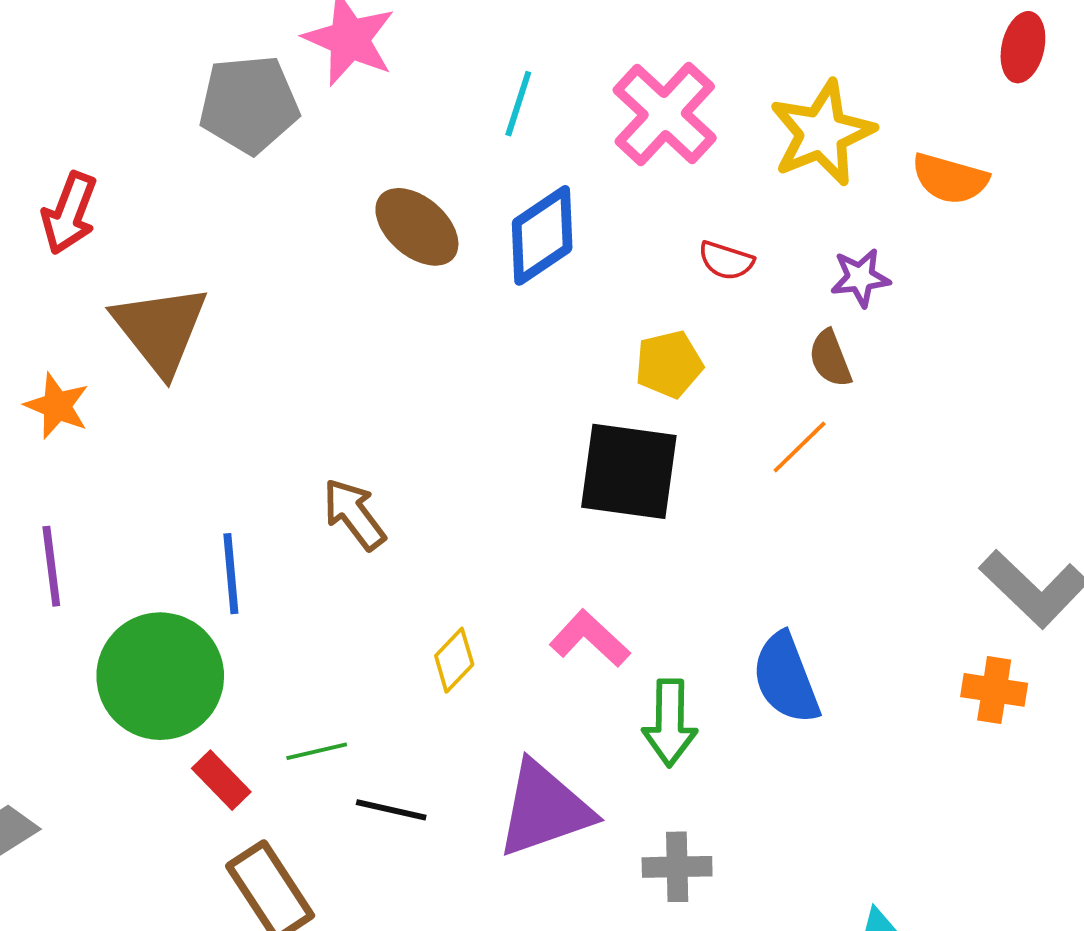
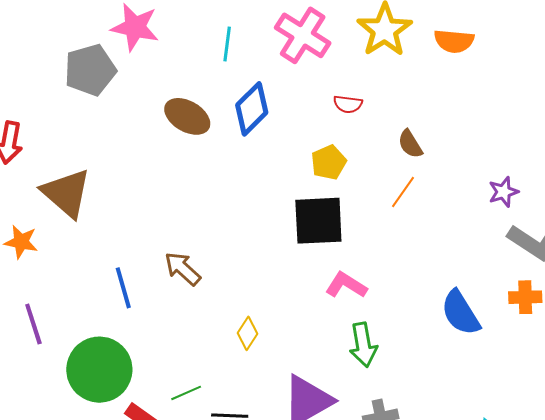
purple star: (860, 278) -> (503, 192), moved
blue line: (231, 574) -> (123, 288), moved
pink L-shape: (590, 639) -> (346, 285), moved
blue semicircle: (786, 678) -> (460, 313), moved

